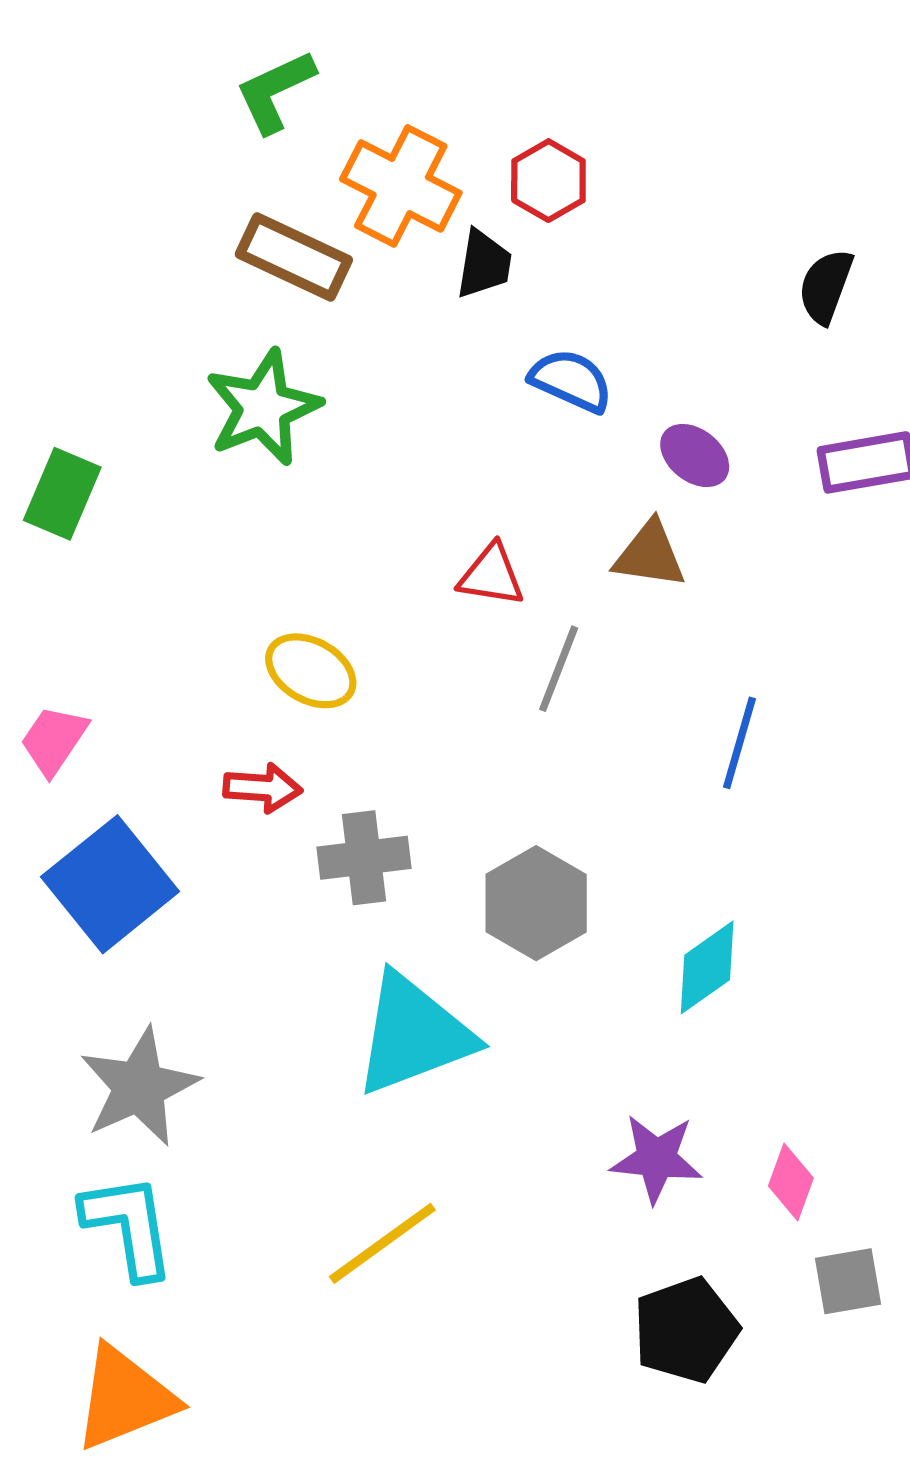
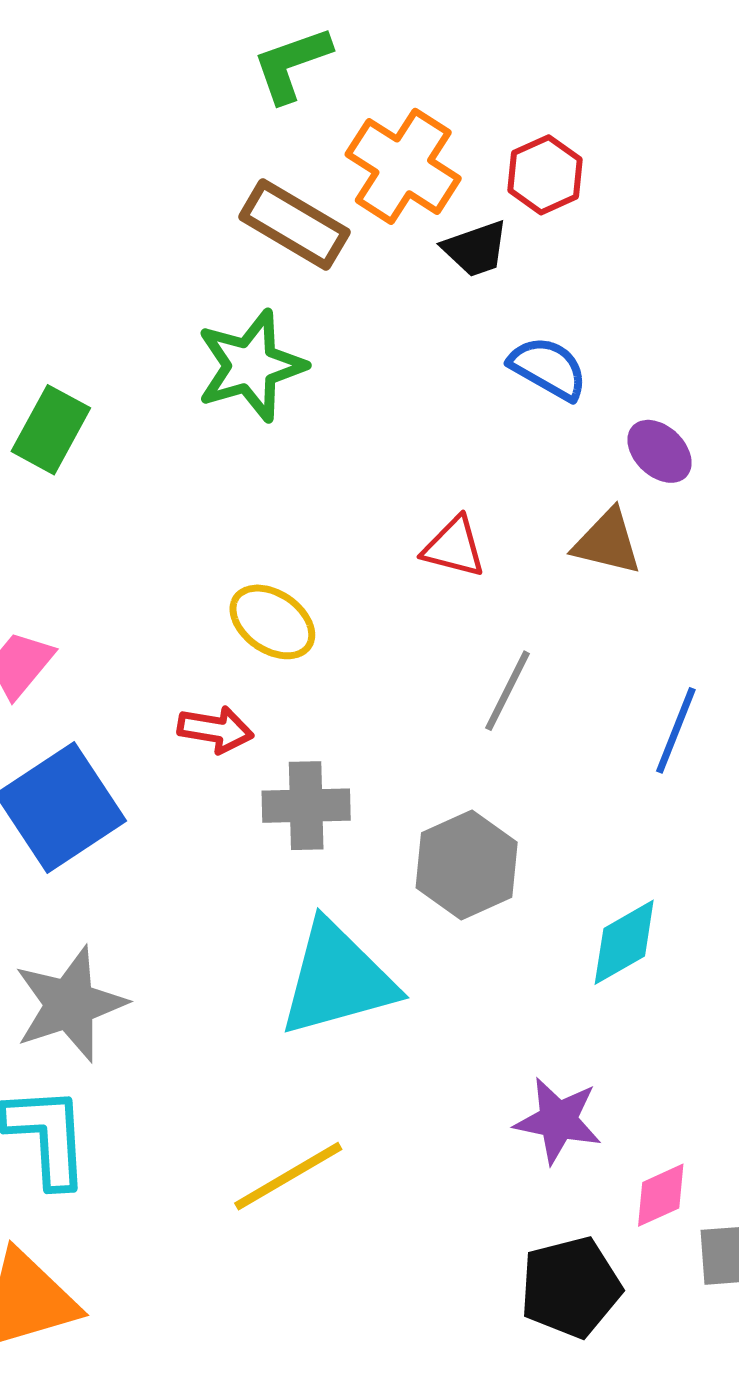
black trapezoid: (484, 264) -> (476, 249), turned 56
gray line: (559, 669) -> (508, 691), moved
pink diamond: (791, 1182) -> (661, 1195), moved, turned 40

